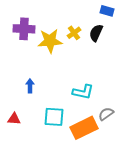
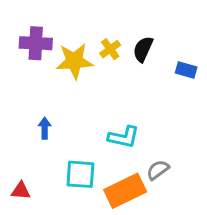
blue rectangle: (107, 11) -> (186, 70), moved
red triangle: (14, 119) -> (21, 191), moved

